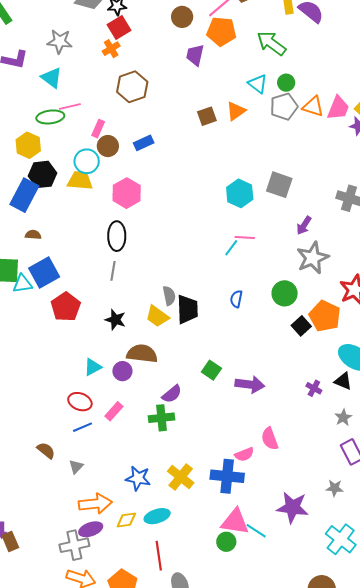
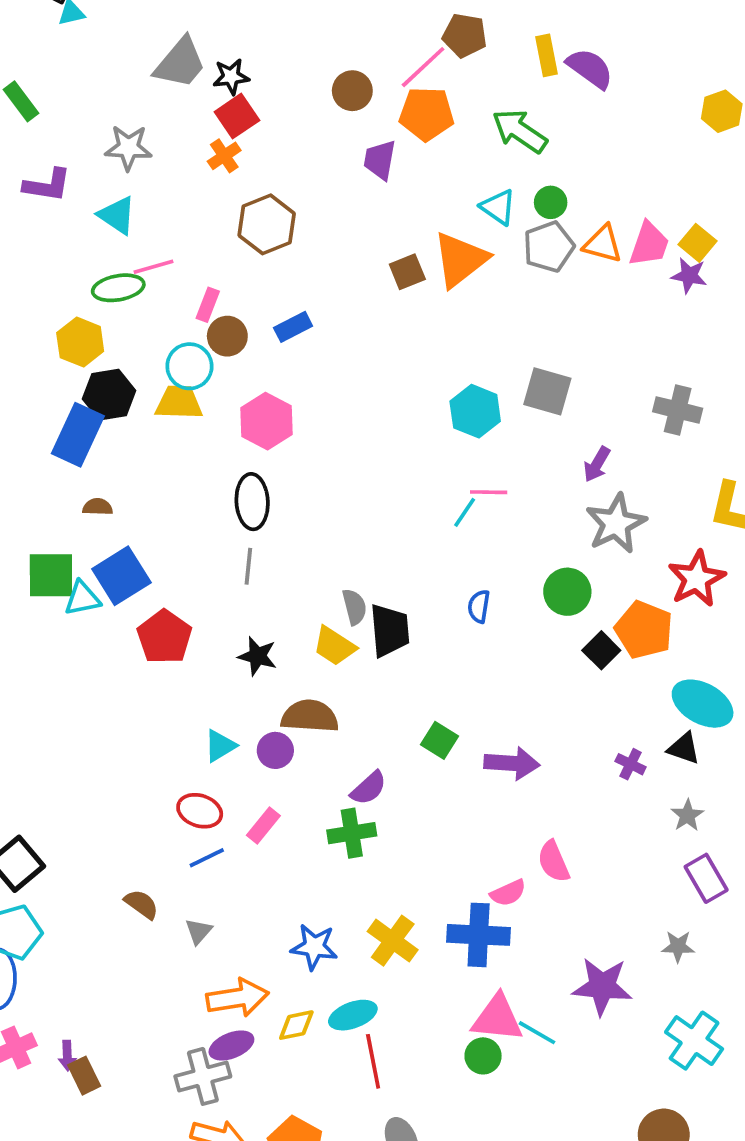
orange triangle: (236, 111) -> (460, 260), size x1.6
red line: (159, 556) -> (373, 1061), moved

